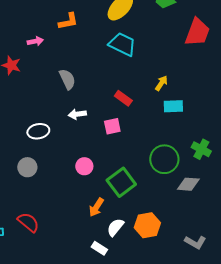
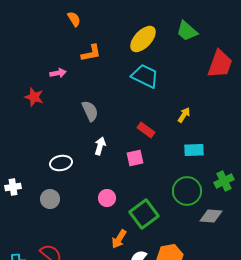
cyan rectangle: (173, 106) -> (194, 150), moved
white arrow: (77, 114) -> (100, 146), turned 114
green cross: (201, 149) -> (224, 181), turned 36

